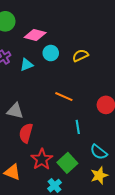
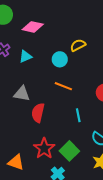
cyan circle: (51, 53) -> (60, 59), moved
gray triangle: (15, 111) -> (22, 94), moved
red semicircle: (26, 133) -> (38, 113), moved

